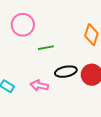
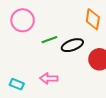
black ellipse: (66, 72) -> (72, 45), moved

